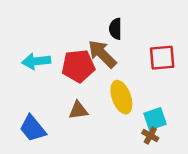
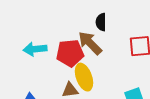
yellow ellipse: (121, 97) -> (84, 77), moved

